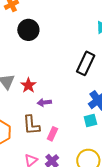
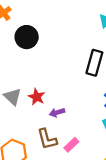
pink rectangle: (52, 134) -> (71, 145), turned 32

